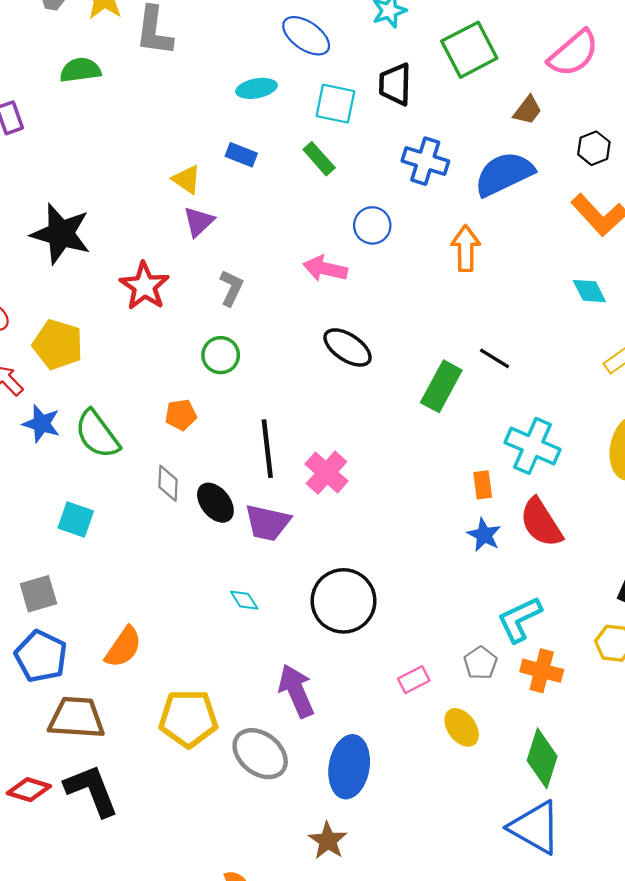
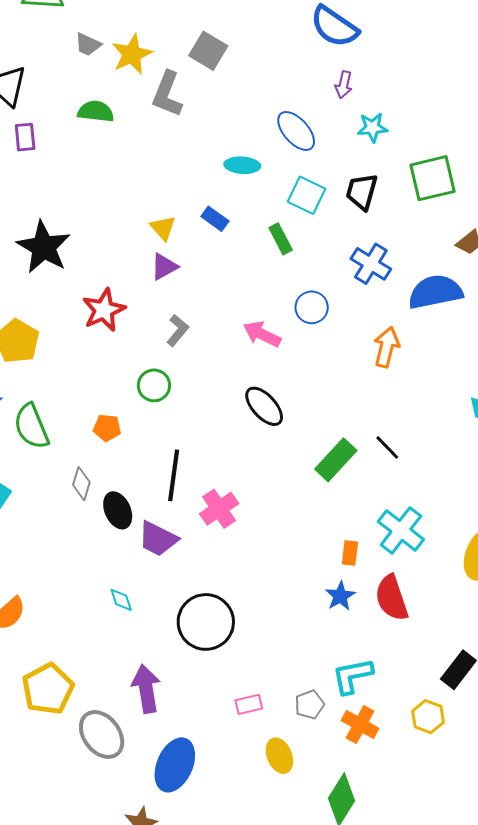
yellow pentagon: (188, 718) -> (48, 689), turned 30

